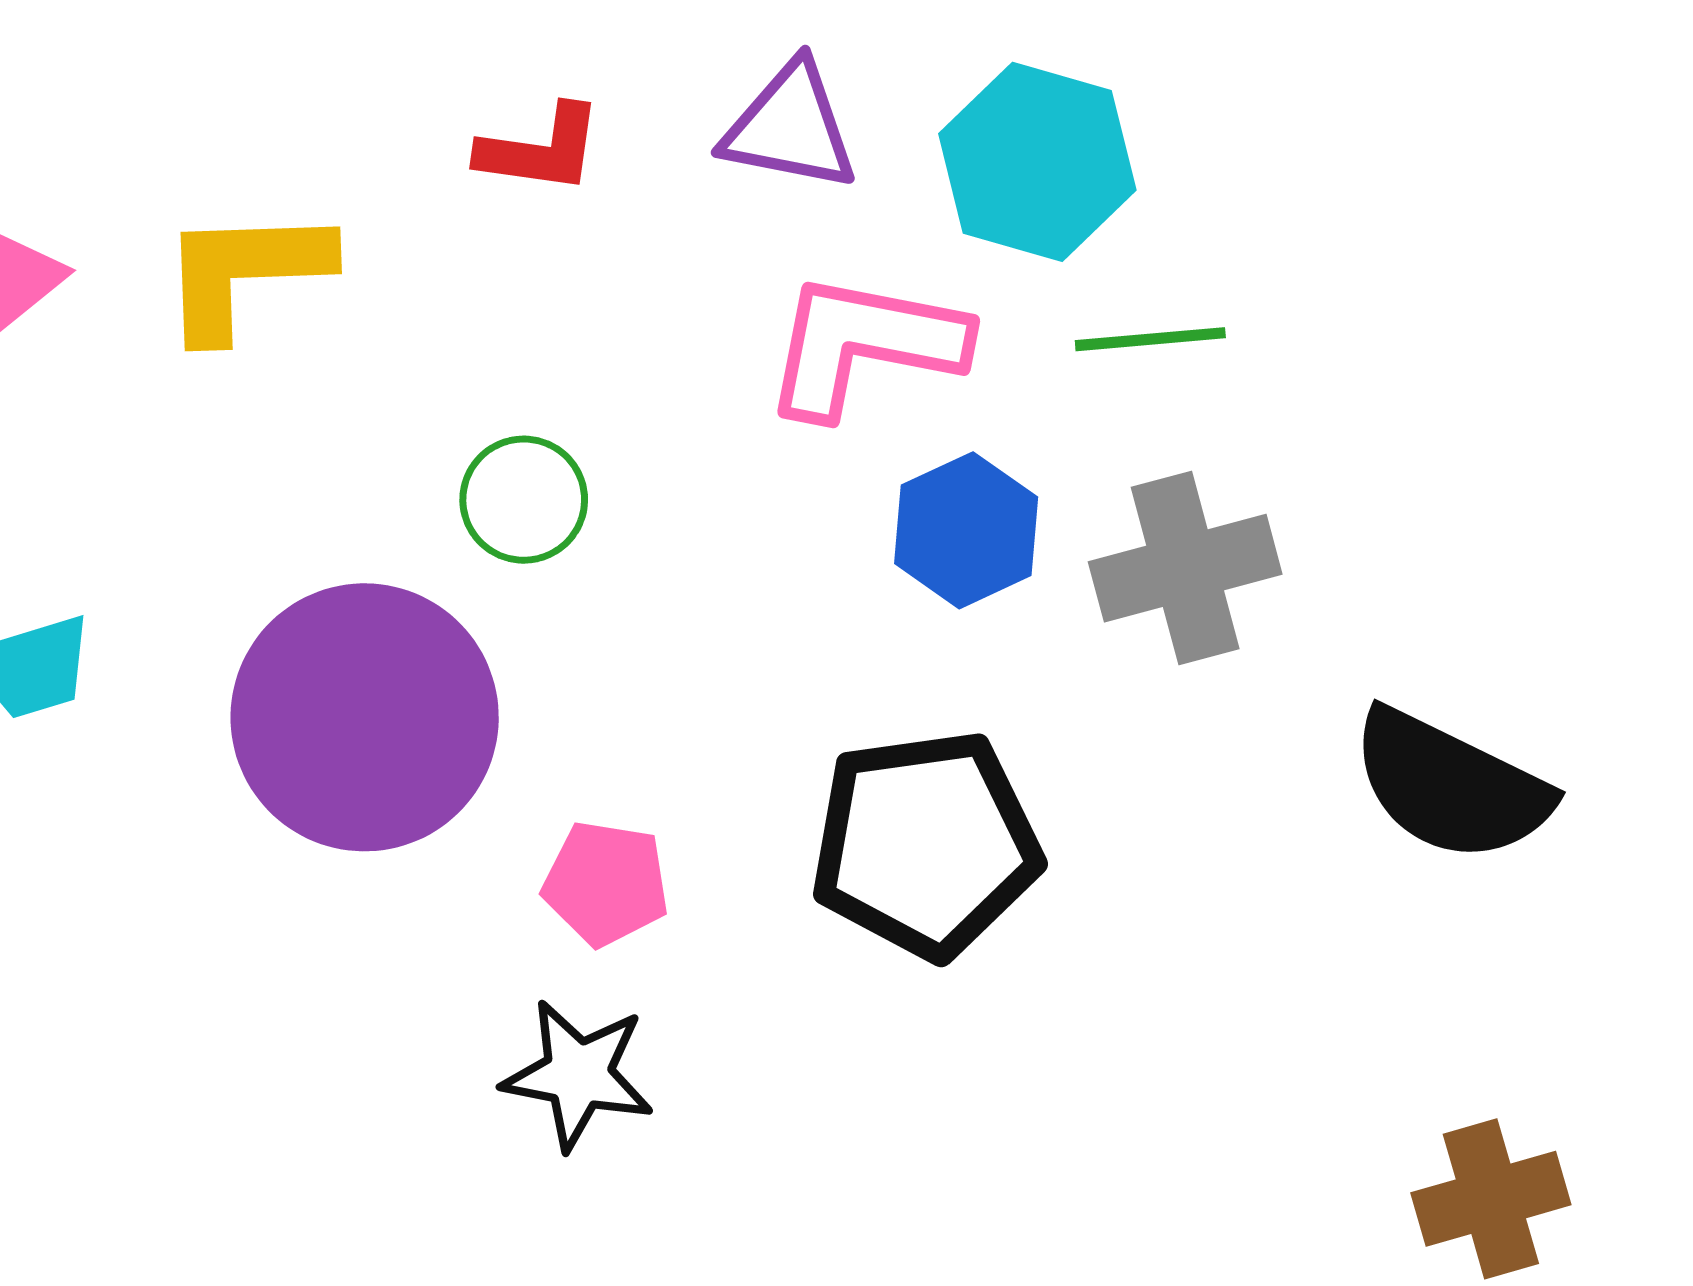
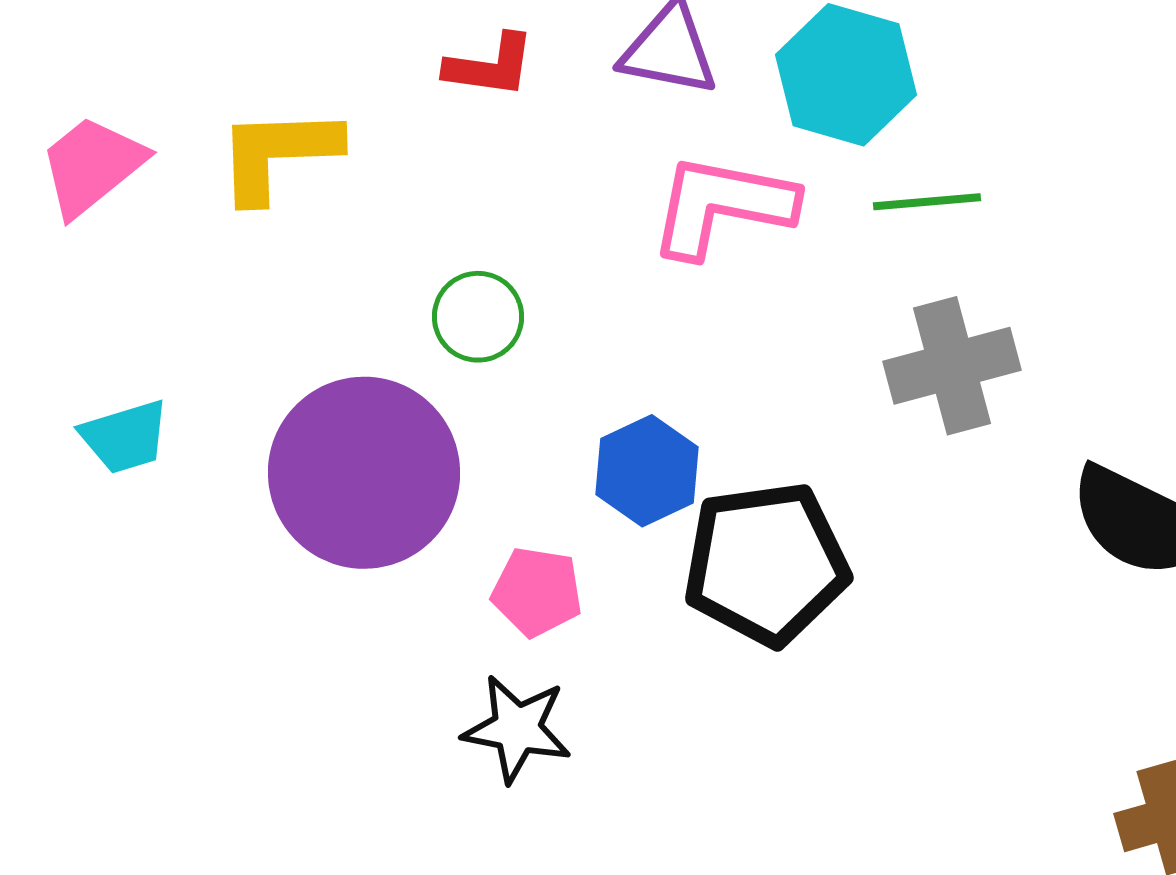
blue hexagon: (966, 530) -> (647, 471), moved

